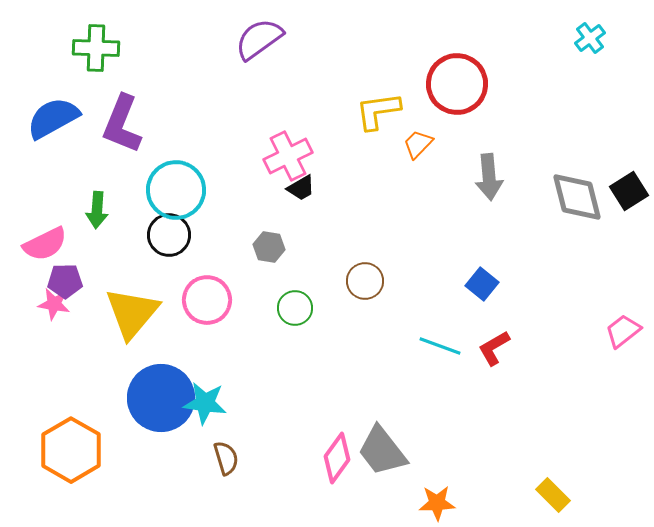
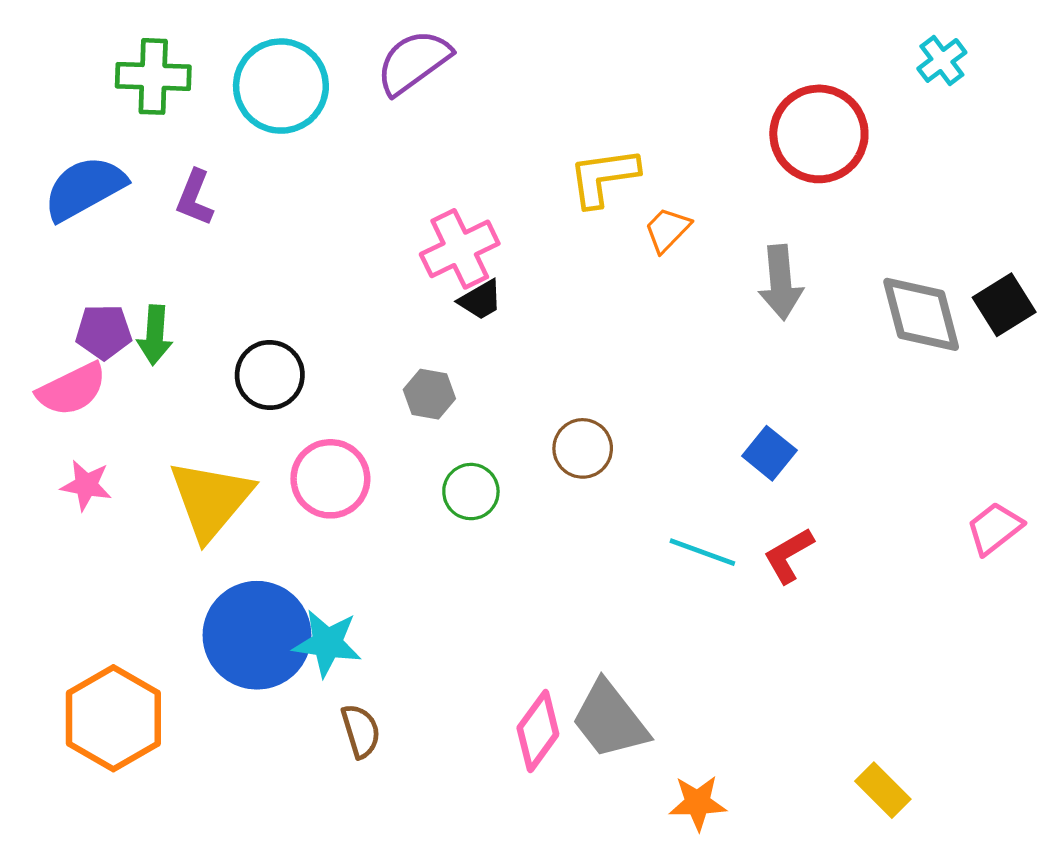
red circle: (457, 84) -> (819, 134), moved
purple L-shape: (122, 124) -> (195, 198), size x0.6
cyan circle: (176, 190) -> (281, 86), moved
purple pentagon: (65, 281) -> (104, 332), moved

